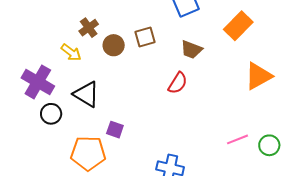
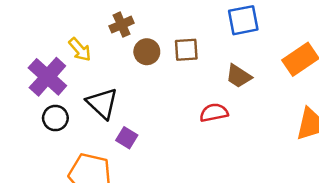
yellow arrow: (71, 52) -> (80, 50), moved
red semicircle: (178, 83) -> (214, 113), turned -145
purple square: (115, 130) -> (127, 138), moved

